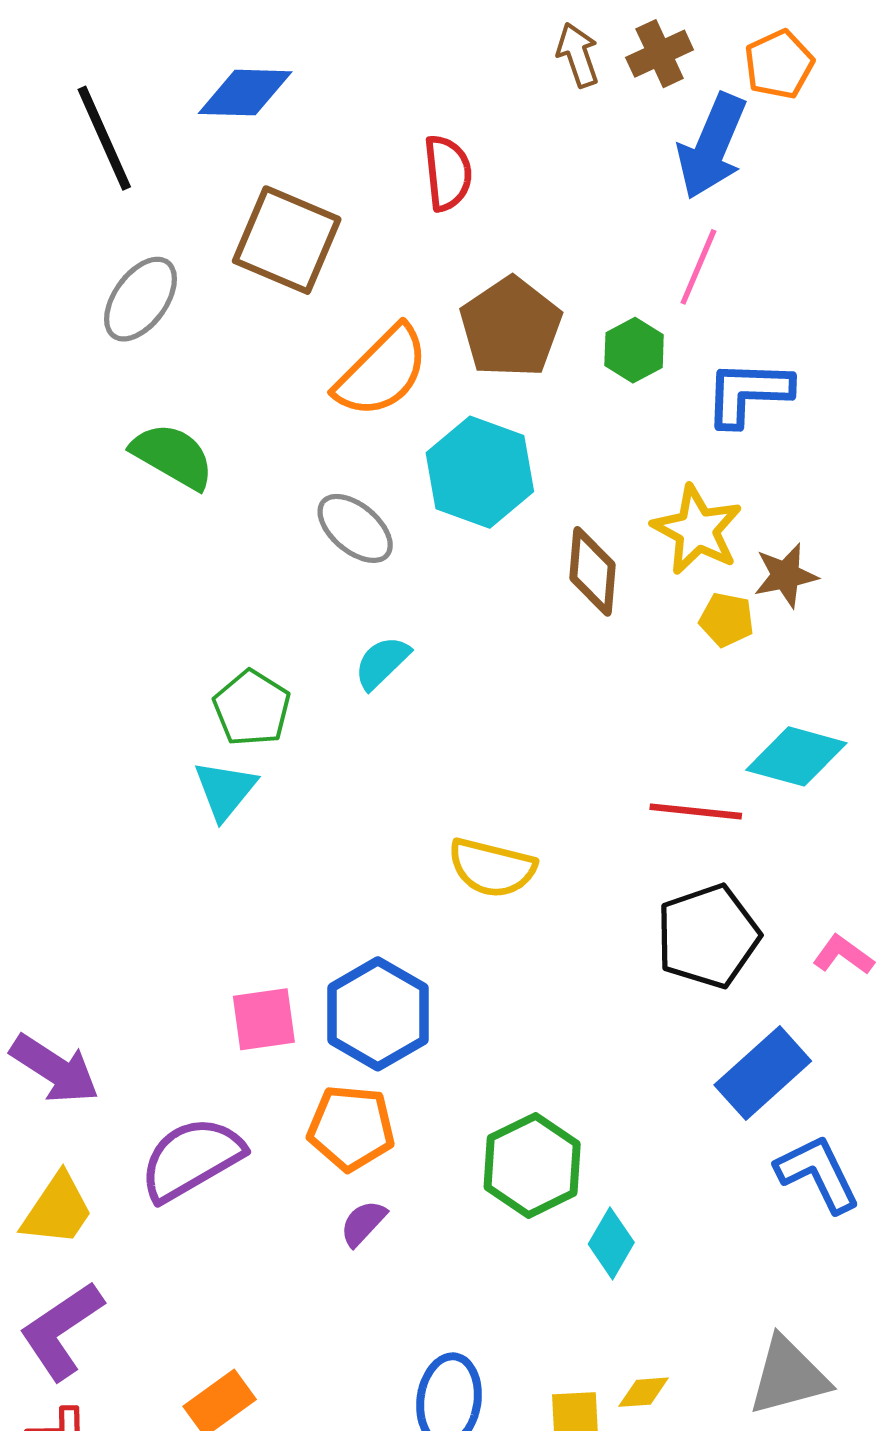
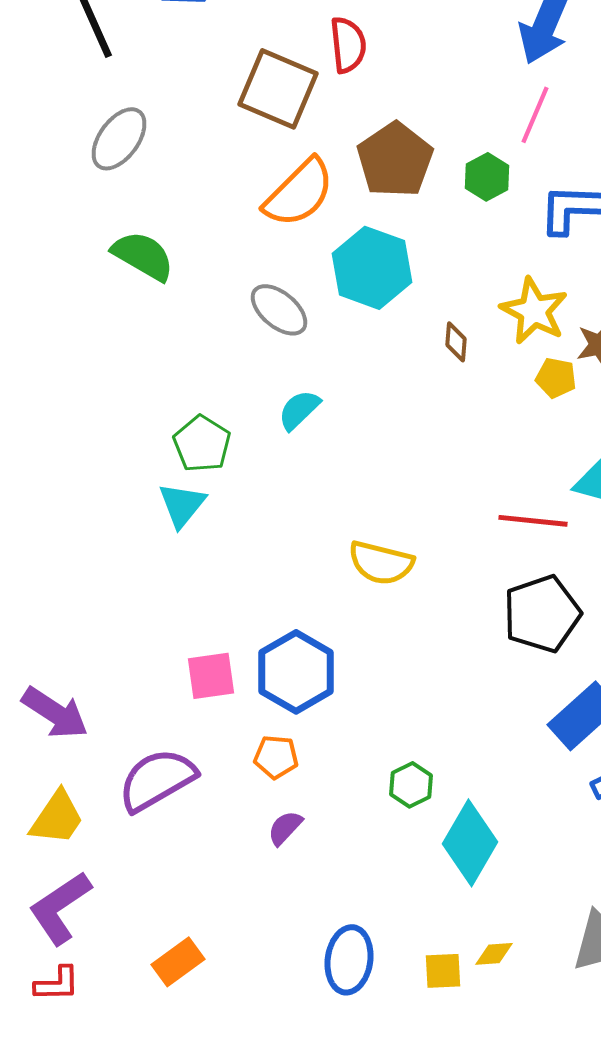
brown square: (287, 240) -> (278, 89), moved
brown diamond: (592, 571) -> (456, 342), size x0.6
orange pentagon: (351, 1128) -> (276, 757), size x0.7
green hexagon: (532, 1165) -> (411, 785), size x0.6
cyan diamond: (611, 1243) -> (470, 843), size x1.6

